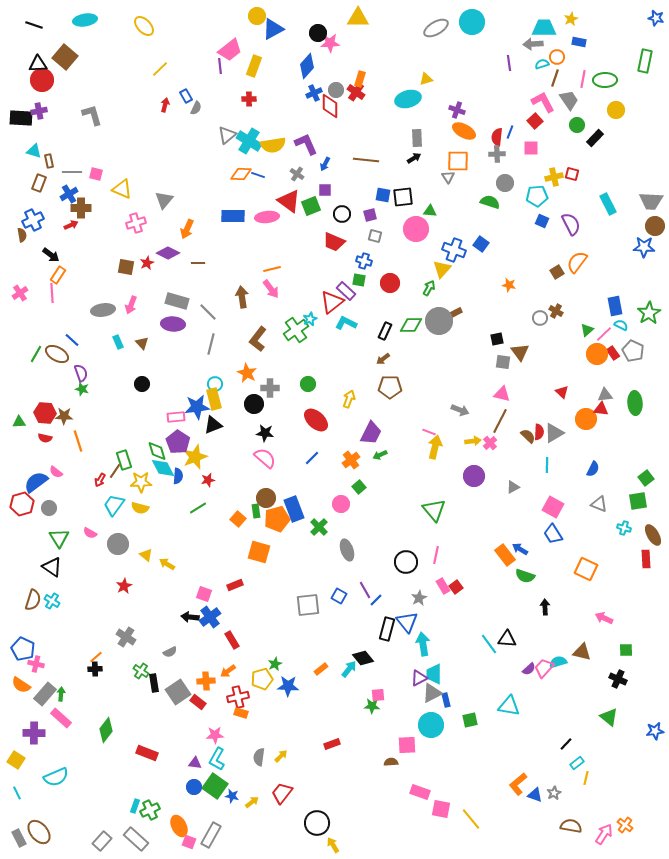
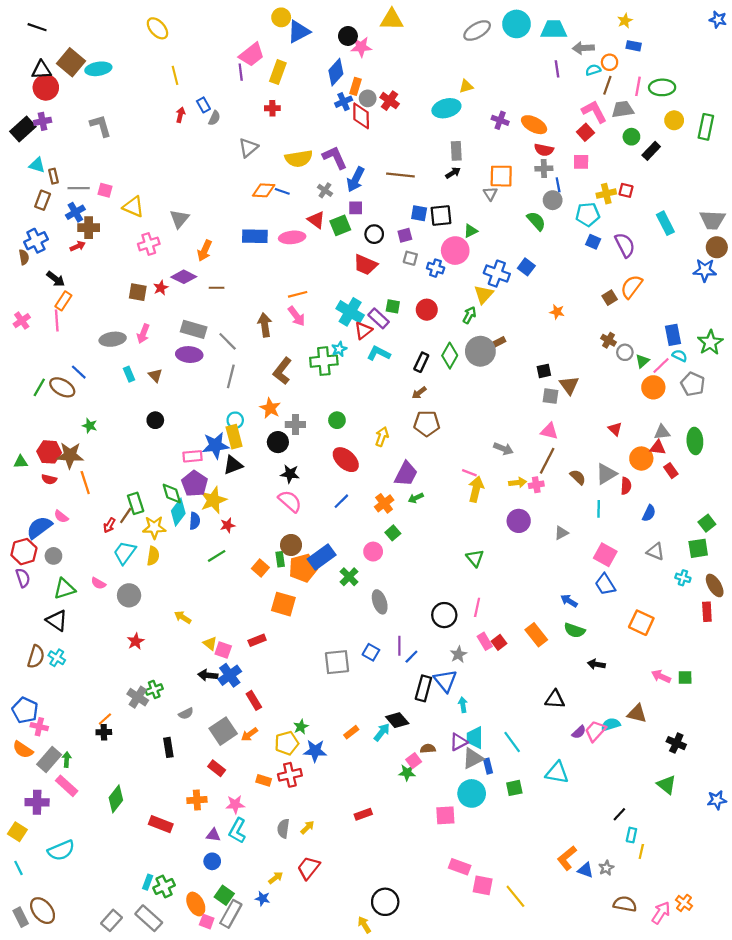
cyan ellipse: (85, 20) -> (98, 69), moved
cyan trapezoid: (544, 28) -> (554, 29), moved
green rectangle: (645, 61) -> (706, 127), moved
yellow line: (160, 69) -> (175, 75), turned -60
orange rectangle: (360, 79) -> (356, 86), moved
gray trapezoid: (569, 100) -> (623, 109), turned -65
black rectangle: (21, 118) -> (23, 129), turned -45
orange ellipse: (464, 131) -> (534, 125), moved
blue line: (510, 132) -> (558, 185), moved, turned -32
red semicircle: (497, 137) -> (544, 150), turned -84
cyan cross: (249, 141) -> (350, 312), moved
blue arrow: (325, 164) -> (356, 179), size x1.6
red triangle: (289, 201) -> (316, 220), size x0.7
green semicircle: (490, 202) -> (536, 221), turned 30
green triangle: (430, 211) -> (471, 231), turned -32
blue cross: (364, 261) -> (436, 268), moved
red triangle: (332, 302) -> (363, 330), size x0.7
gray circle: (540, 318) -> (625, 352), moved
green diamond: (411, 325) -> (450, 356), turned -60
green cross: (296, 330) -> (324, 361), turned 30
red rectangle: (613, 353) -> (671, 471), moved
purple semicircle: (81, 373) -> (23, 578), moved
brown star: (64, 416) -> (70, 455), size x1.4
red semicircle: (539, 432) -> (626, 486), moved
pink cross: (490, 443) -> (536, 485), turned 32
cyan diamond: (163, 468) -> (178, 512), turned 65
yellow semicircle: (140, 508) -> (153, 556), turned -96
blue rectangle: (294, 509) -> (322, 557), turned 75
green triangle: (434, 510) -> (475, 558), size x0.7
green triangle: (59, 538) -> (64, 589), turned 45
yellow triangle: (146, 555) -> (210, 643), moved
orange rectangle: (505, 555) -> (536, 635), moved
purple line: (365, 590) -> (399, 646), turned 30
black arrow: (545, 607) -> (596, 664), turned -77
cyan arrow: (423, 644) -> (463, 705), size x0.6
cyan line: (489, 644) -> (512, 742), moved
green square: (626, 650) -> (685, 677), moved
green cross: (141, 671) -> (154, 689), moved, turned 35
orange cross: (206, 681) -> (197, 800), moved
gray square: (178, 692) -> (223, 731), moved
pink square: (378, 695) -> (414, 761), turned -32
red cross: (238, 697) -> (290, 775), moved
brown semicircle: (391, 762) -> (428, 749), moved
cyan rectangle: (577, 763) -> (631, 835), turned -40
green square: (215, 786) -> (224, 895), moved, size x0.7
blue star: (232, 796) -> (263, 899), moved
black circle: (317, 823) -> (385, 902), moved

